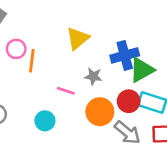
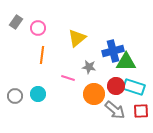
pink circle: (16, 49) -> (38, 28), moved
green triangle: (142, 70) -> (126, 62), turned 30
cyan circle: (45, 121) -> (38, 94), moved

